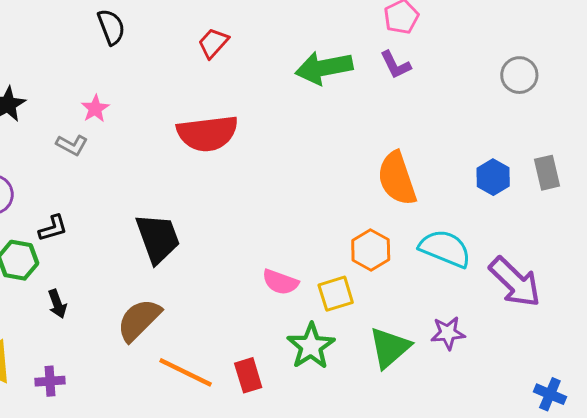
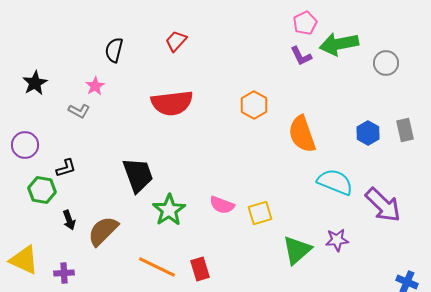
black semicircle: (111, 27) -> (114, 50), moved, turned -145
green arrow: (324, 68) -> (339, 44), moved
orange hexagon: (371, 250) -> (254, 105), moved
brown semicircle: (139, 320) -> (103, 231), moved
green star: (311, 346) -> (169, 210), moved

